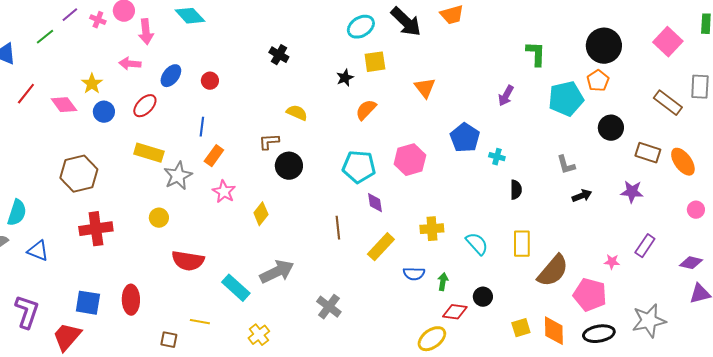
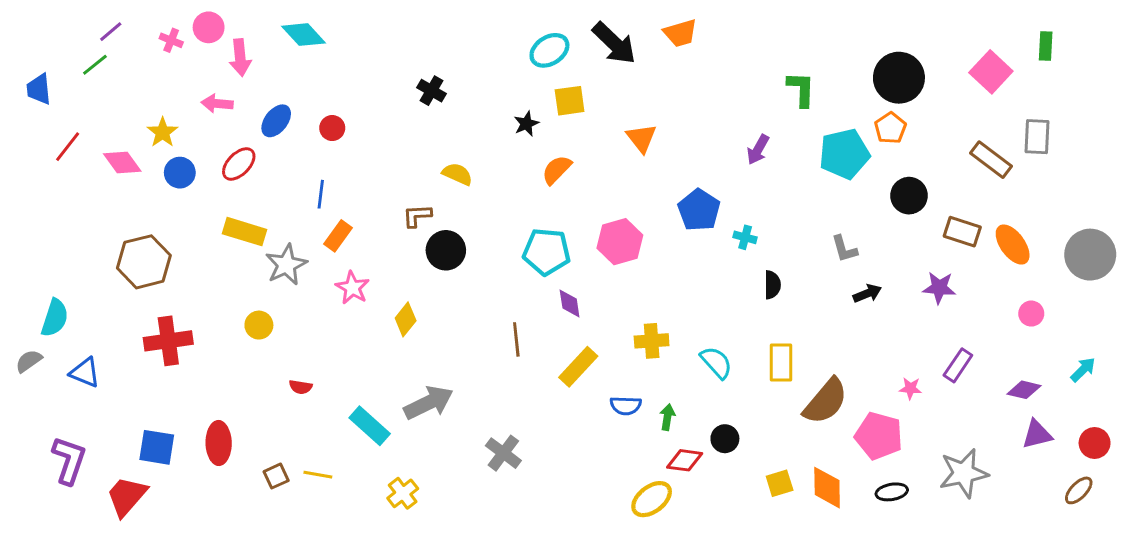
purple line: (70, 15) -> (111, 32), moved
red semicircle: (188, 261) -> (301, 387), size x0.5
black ellipse: (599, 334) -> (892, 492), size x0.7
brown square: (169, 340) -> (276, 476), moved, turned -36

